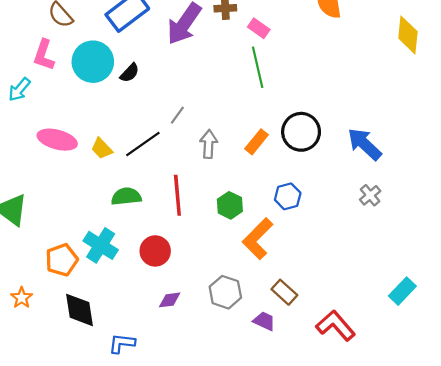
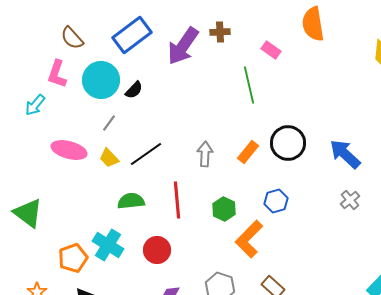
pink rectangle: (259, 28) -> (271, 50), moved
gray line: (177, 115) -> (109, 123), moved

